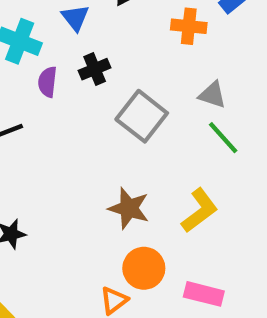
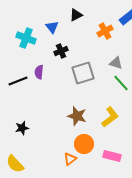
orange cross: (189, 26) -> (105, 31), turned -35
purple semicircle: (47, 82) -> (39, 72), moved
gray square: (142, 116) -> (83, 73), turned 35

